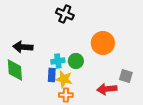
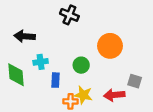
black arrow: (23, 47) -> (25, 36), moved
cyan cross: (58, 61) -> (41, 62), moved
yellow star: (64, 79) -> (83, 95), moved

